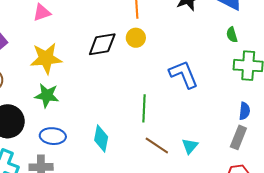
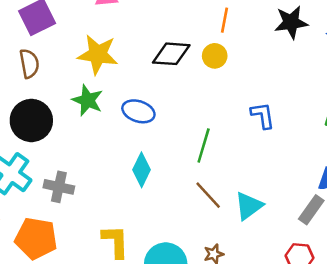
blue L-shape: (184, 74) -> (263, 115), size x0.7
blue ellipse: (53, 136) -> (138, 111), moved
cyan triangle: (190, 146) -> (249, 206), size x1.4

